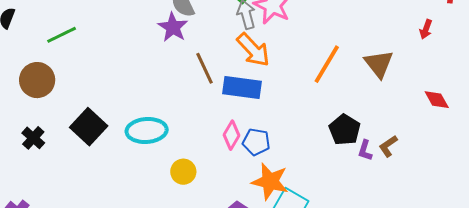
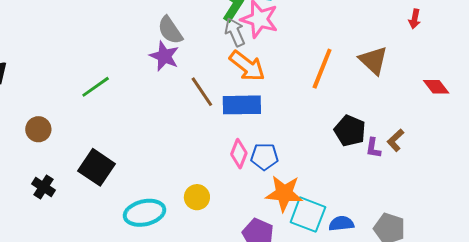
green line: (62, 35) -> (96, 87), moved
brown circle: (37, 80) -> (38, 129), size x0.7
cyan ellipse: (147, 130) -> (144, 213), moved

